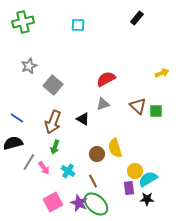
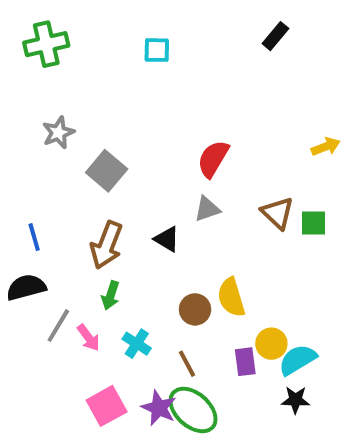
red semicircle: (106, 79) -> (213, 159), turned -30
blue line: (17, 118) -> (34, 237), turned 40
purple rectangle: (129, 188) -> (245, 362), moved

